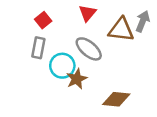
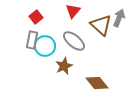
brown triangle: (121, 30) -> (101, 25), turned 35
cyan circle: (62, 66) -> (45, 46), moved
brown diamond: (116, 99) -> (97, 83), turned 45

